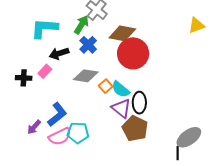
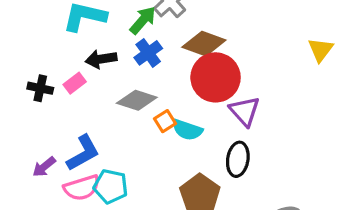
yellow triangle: (196, 25) -> (321, 50), turned -42
cyan semicircle: (121, 89) -> (187, 130), turned -30
black ellipse: (139, 103) -> (238, 159), moved
purple triangle: (121, 108) -> (245, 111), moved

